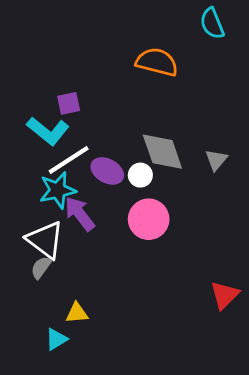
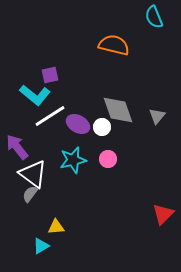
cyan star: (58, 190) -> (73, 160), moved
purple arrow: (80, 214) -> (17, 147), moved
pink circle: (149, 219) -> (108, 159), size x0.6

